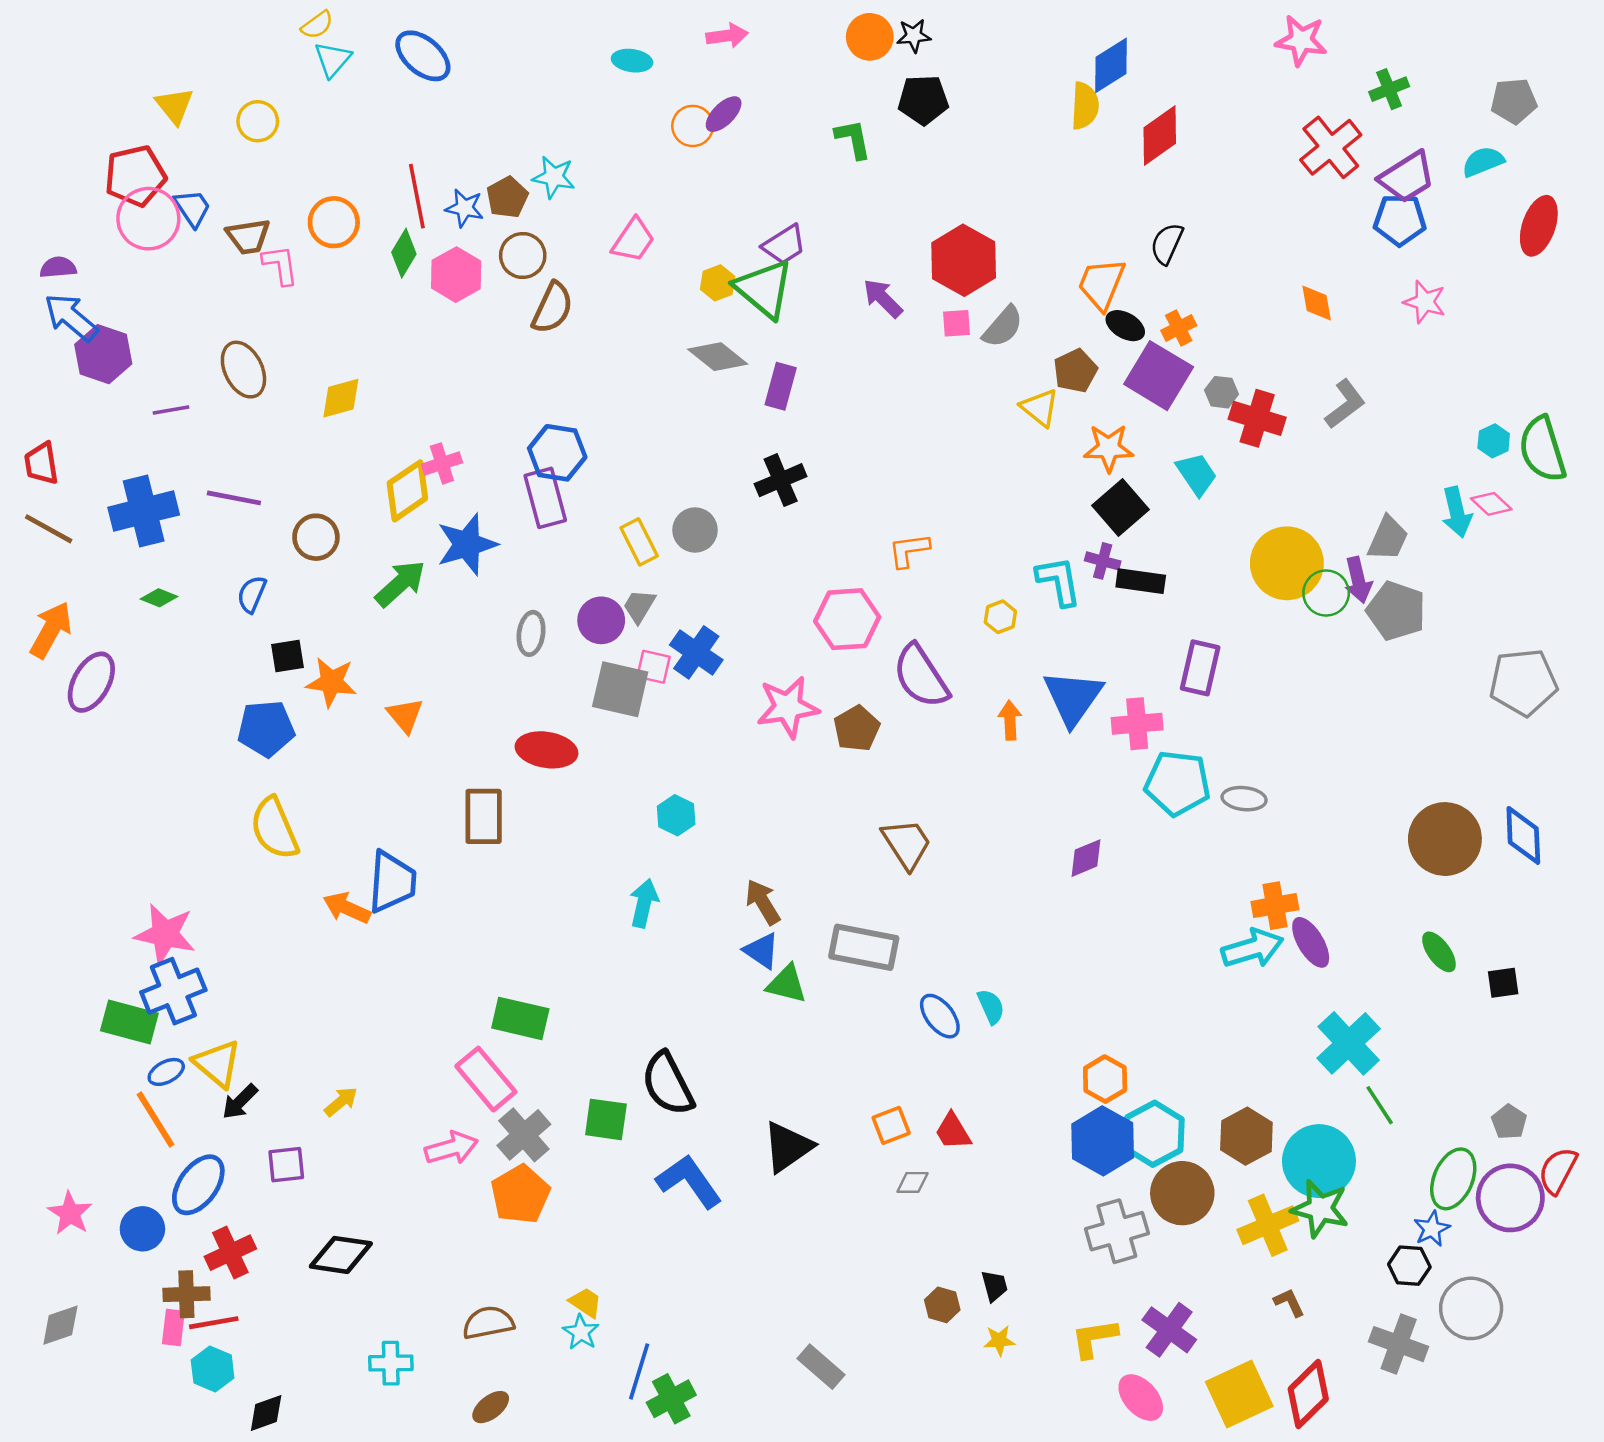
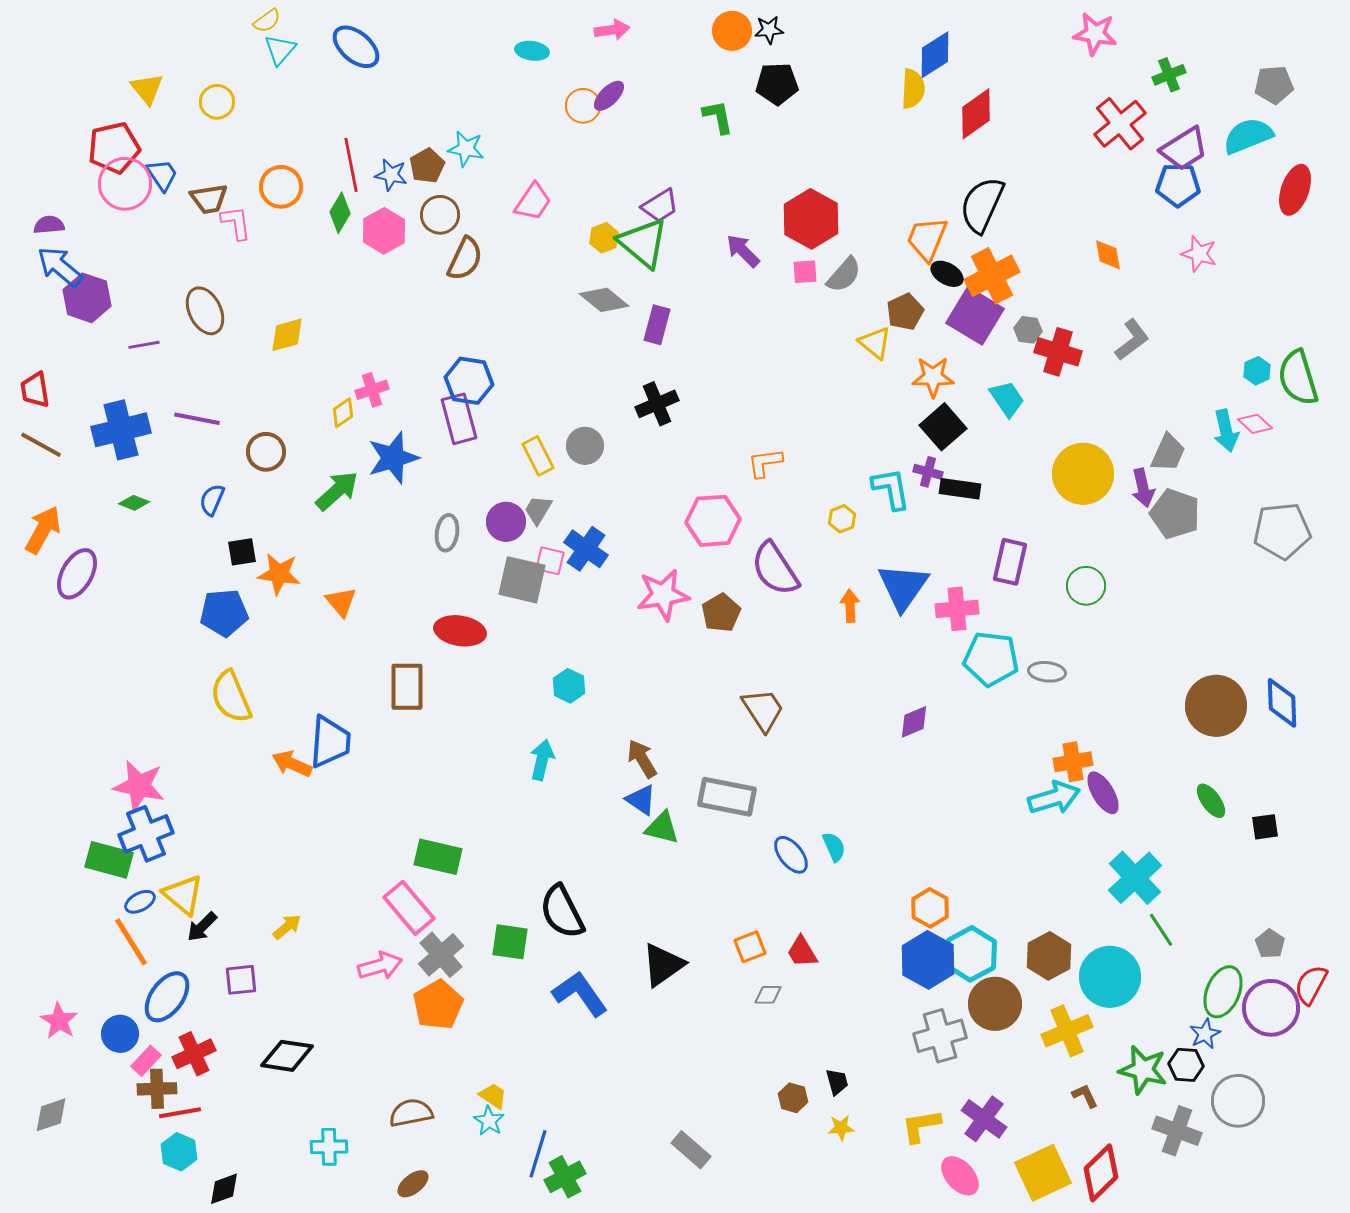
cyan semicircle: (1483, 162) -> (1248, 136), size x1.4
black semicircle: (1167, 244) -> (982, 205), size x1.6
orange cross: (1179, 328) -> (992, 276), size x1.8
yellow diamond: (407, 491) -> (343, 413), size x0.6
green circle: (1326, 593) -> (1086, 586), moved
gray pentagon: (1523, 682) -> (1282, 531), moved
green star: (1320, 1209) -> (1143, 1070), moved
pink rectangle: (173, 1327) -> (146, 1061), moved, turned 36

